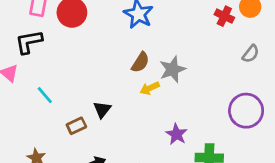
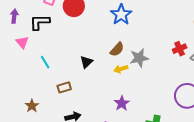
red cross: (224, 16) -> (180, 49), moved, turned 32
black triangle: (102, 110) -> (86, 62), moved
purple star: (176, 134) -> (122, 103), moved

